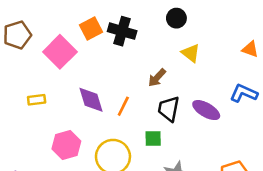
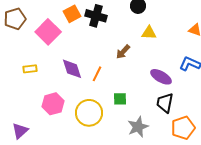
yellow triangle: (191, 53) -> (149, 33), turned -35
black trapezoid: (169, 109) -> (165, 103), moved

